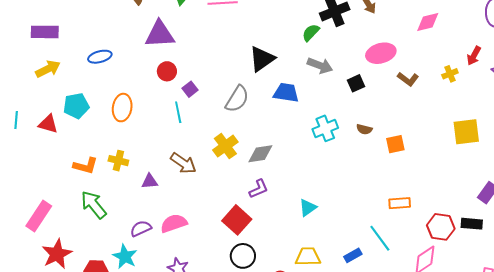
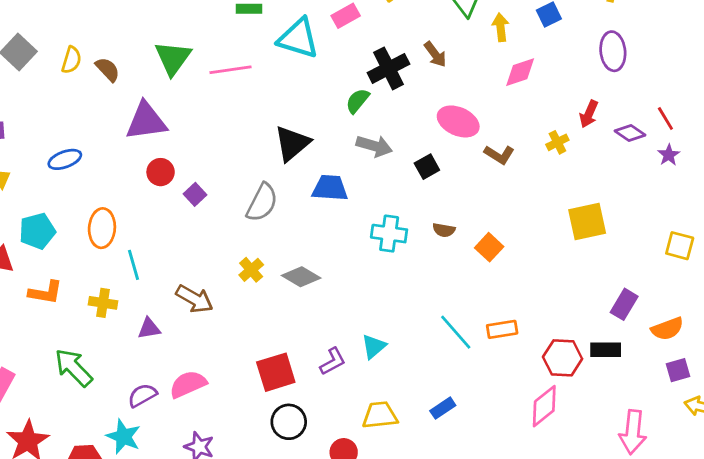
pink ellipse: (381, 53) -> (458, 121), turned 44
cyan line: (178, 112) -> (133, 265), moved
cyan cross: (325, 128) -> (389, 234), turned 35
orange square: (395, 144) -> (489, 247), turned -30
yellow cross: (225, 146) -> (251, 270), size x0.7
gray diamond: (260, 154) -> (301, 277), turned 44
orange L-shape: (85, 166) -> (46, 292), moved
purple L-shape: (259, 189) -> (333, 361), moved
red square: (237, 220) -> (276, 372), turned 36
cyan line: (380, 238) -> (456, 332), moved

